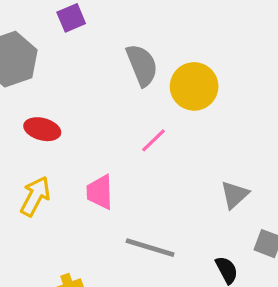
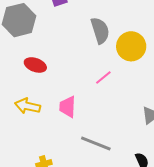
yellow arrow: (35, 196) -> (28, 106), turned -110

